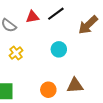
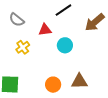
red triangle: (32, 17) -> (45, 30), moved

